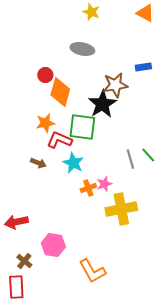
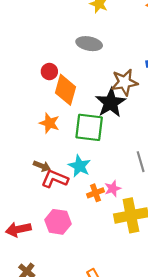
orange star: (45, 123) -> (49, 123), turned 30
red L-shape: (59, 140) -> (55, 179), moved
pink hexagon: (53, 245) -> (58, 222), moved

